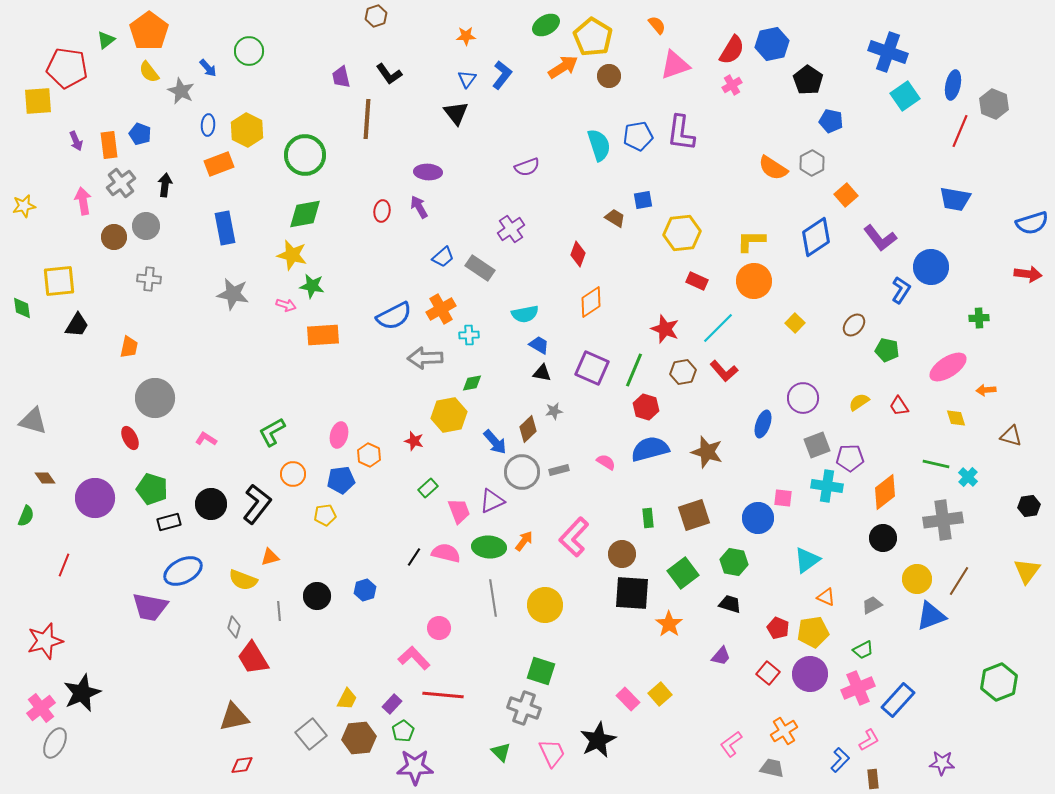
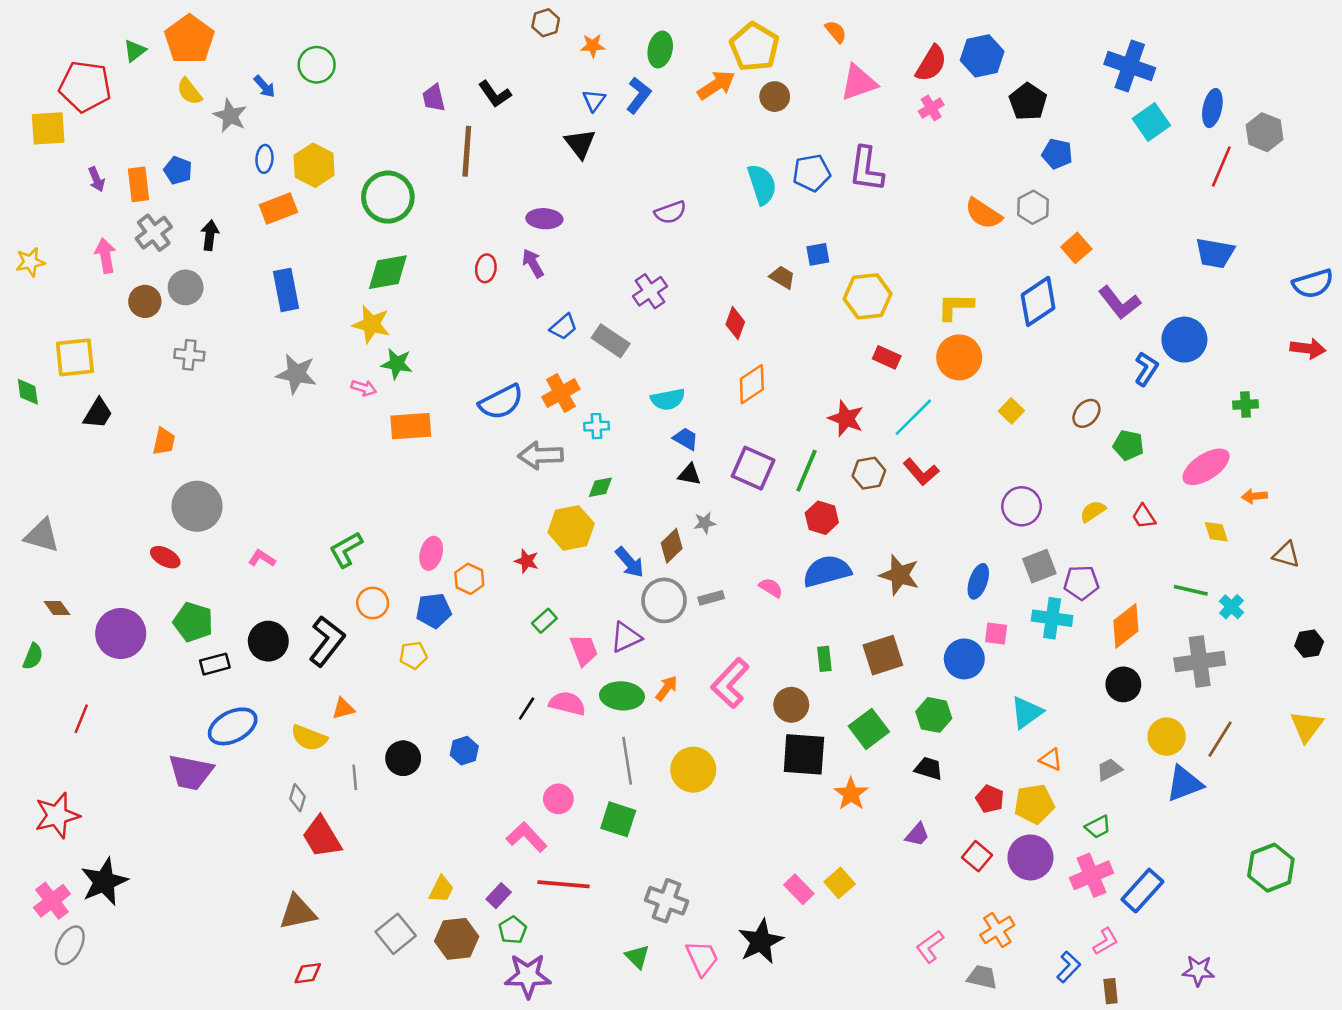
brown hexagon: (376, 16) -> (546, 23), moved
green ellipse: (546, 25) -> (660, 49), moved, turned -48
blue ellipse: (763, 424) -> (978, 581), moved
red ellipse: (130, 438) -> (165, 557), turned -35
green square: (541, 671) -> (618, 819), moved

